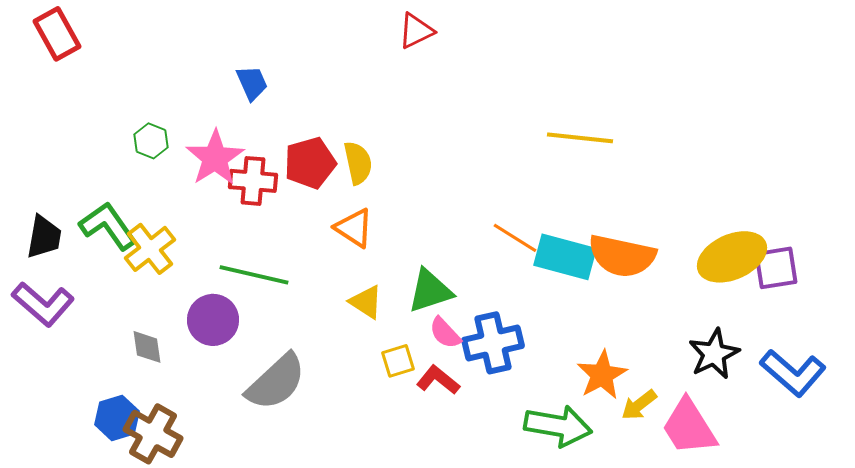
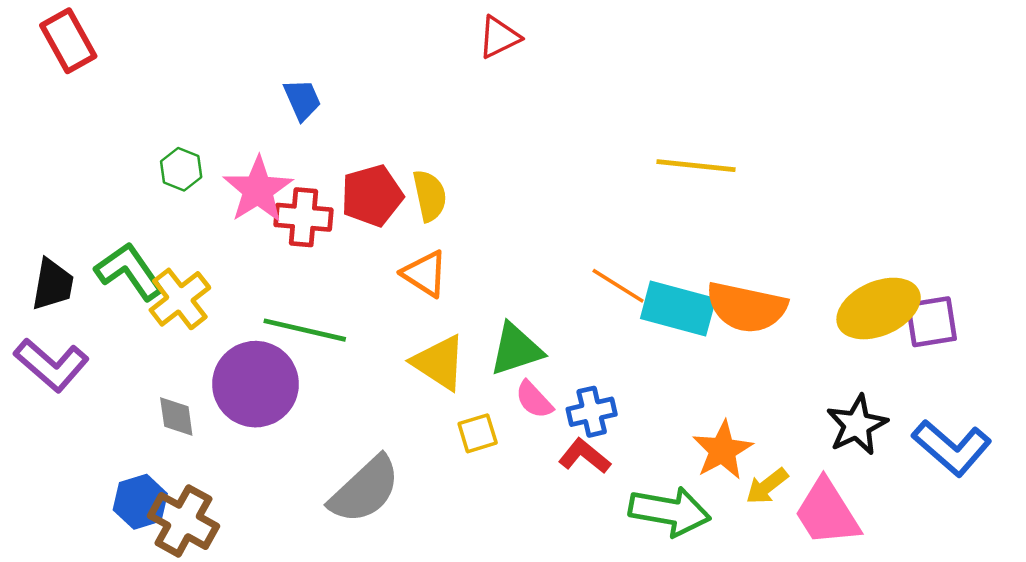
yellow triangle: (366, 302) -> (439, 363), size x1.4
purple circle: (213, 320) -> (256, 384), size x1.4
blue cross: (493, 343) -> (592, 412), size x0.7
red L-shape: (438, 380) -> (584, 456), moved
gray semicircle: (276, 382) -> (365, 490), moved

